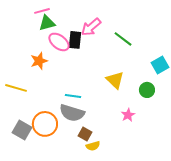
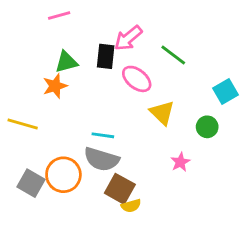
green triangle: (47, 23) -> (66, 62), moved
pink ellipse: (59, 42) -> (137, 79), moved
brown square: (85, 134) -> (120, 189), size x1.5

